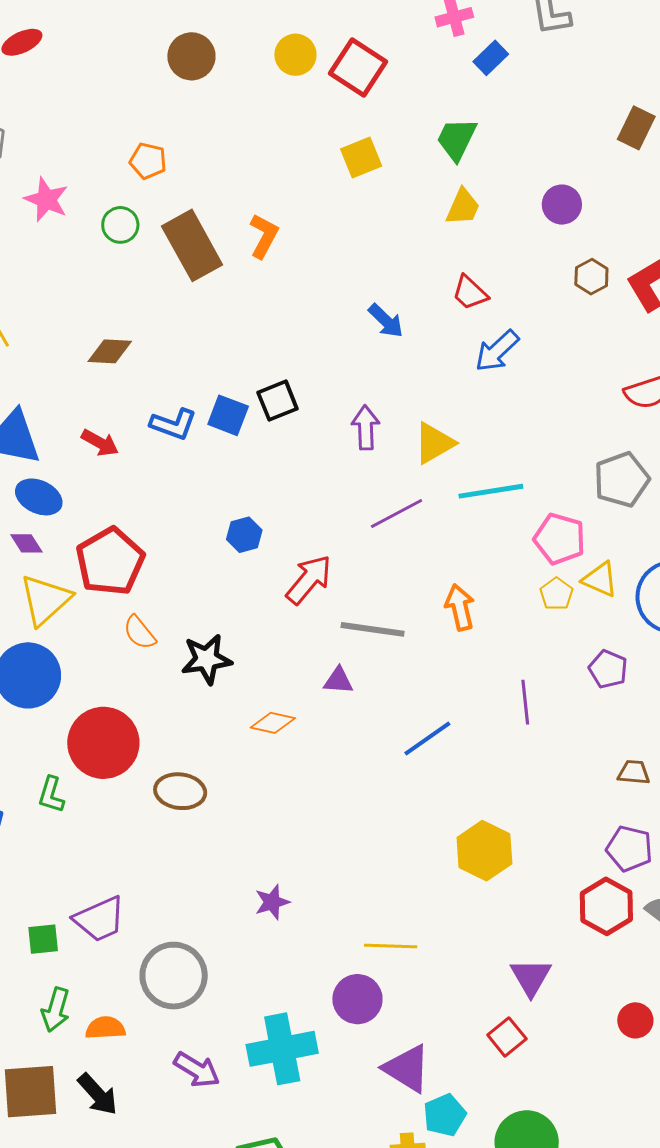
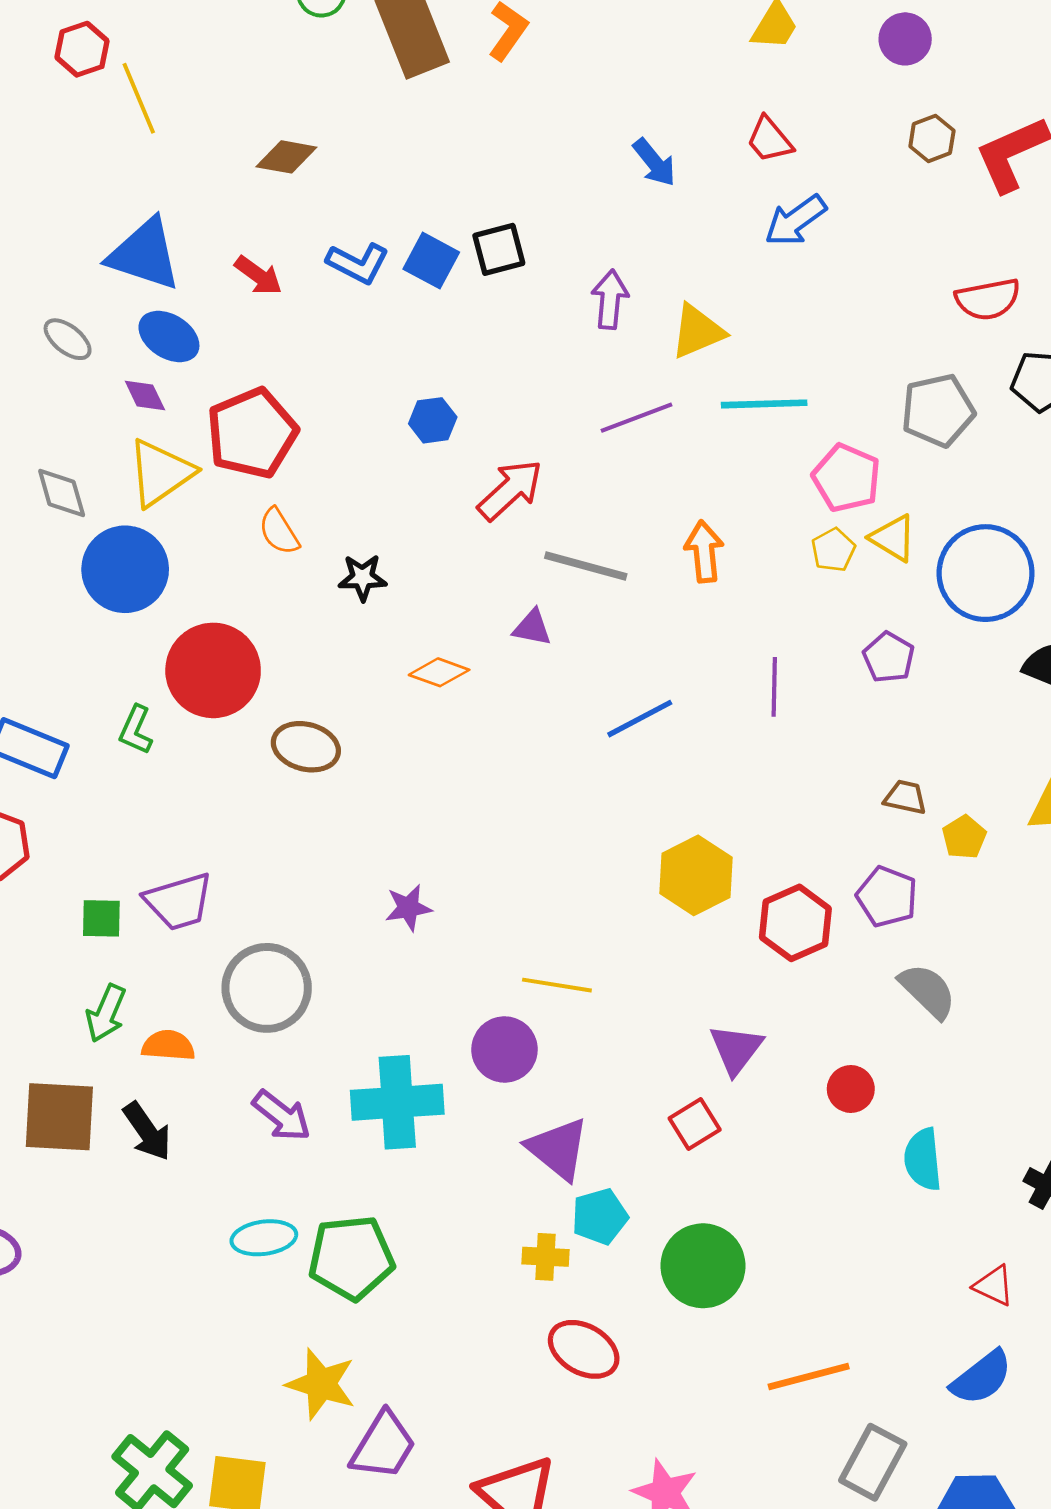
black star: (207, 659) -> (363, 578), size x0.7
red hexagon: (606, 906) -> (795, 923), moved
red circle: (635, 1020) -> (851, 1089), moved

